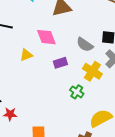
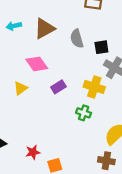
gray semicircle: (85, 45) -> (77, 39), moved, turned 54
red star: (10, 114) -> (33, 152), moved

